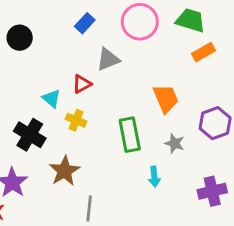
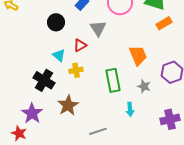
black circle: (20, 38) -> (56, 22), moved
gray triangle: (108, 59) -> (98, 28), turned -42
yellow cross: (76, 120) -> (76, 70), turned -32
gray line: (89, 209) -> (98, 131), moved, turned 66

